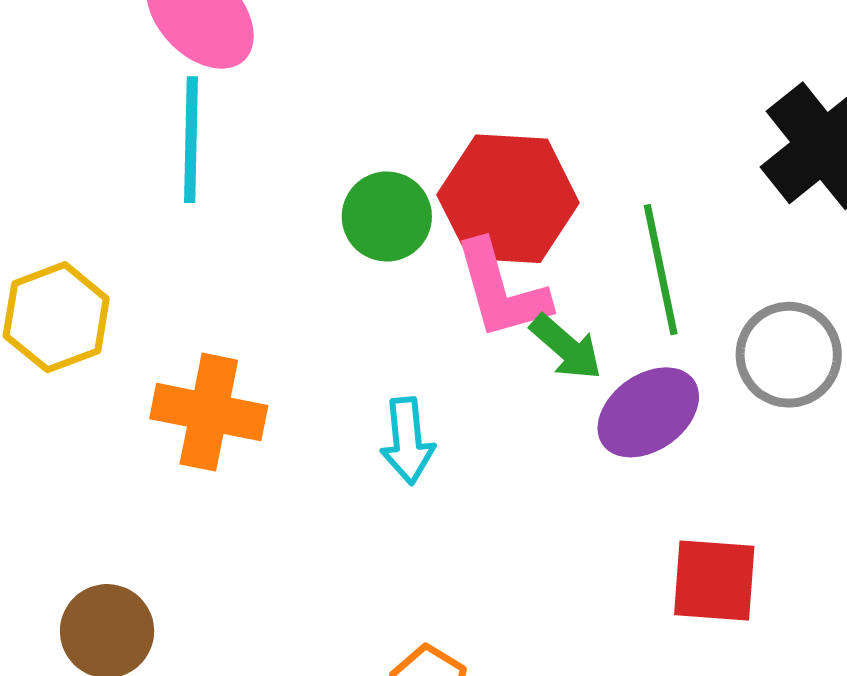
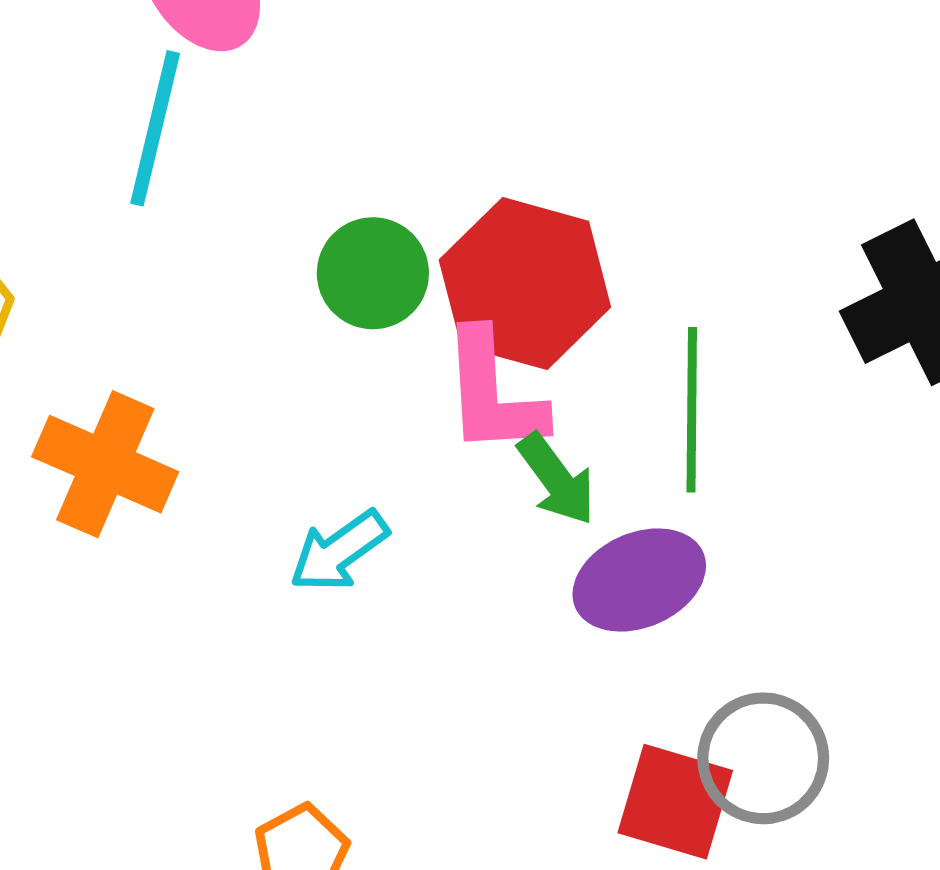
gray circle: (789, 355) -> (763, 758), moved
cyan arrow: (407, 441) -> (339, 551), turned 48

